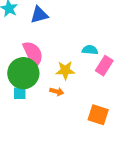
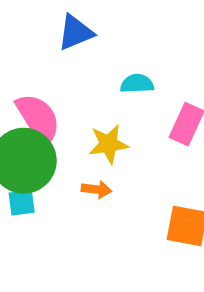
blue triangle: (39, 15) -> (75, 33), moved
cyan semicircle: (90, 50) -> (137, 84), moved

